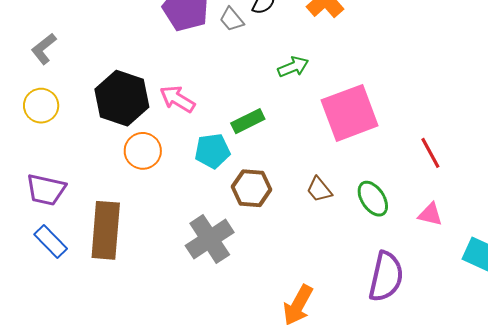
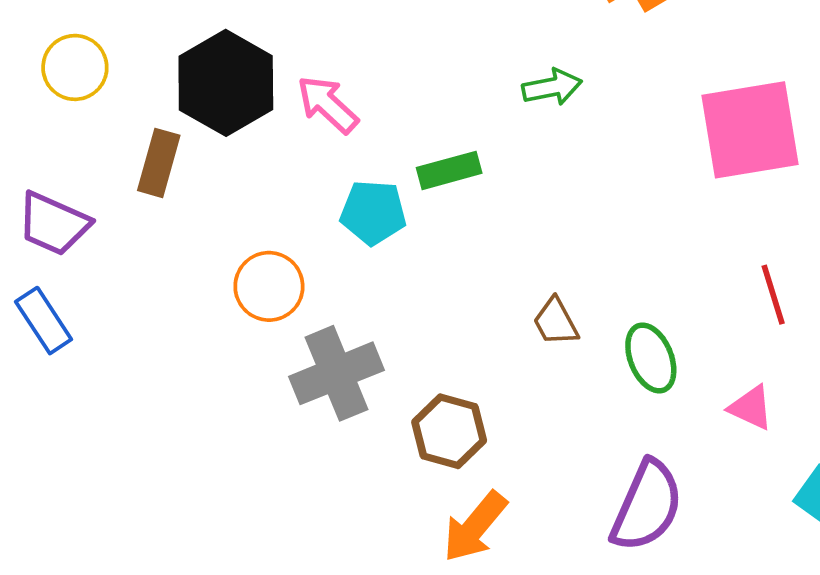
pink square: (350, 113) -> (750, 130), moved
orange circle: (143, 151) -> (269, 286), moved
brown hexagon: (251, 188) -> (449, 431), moved
brown rectangle: (106, 230) -> (159, 163), moved, size x0.6

